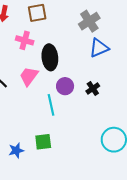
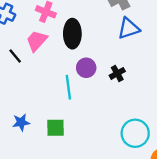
pink trapezoid: (29, 76) -> (37, 41), moved
blue star: (16, 150) -> (21, 122), moved

